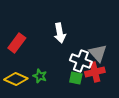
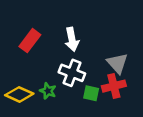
red rectangle: (17, 43) -> (30, 41), moved
white cross: (81, 61) -> (72, 73), moved

